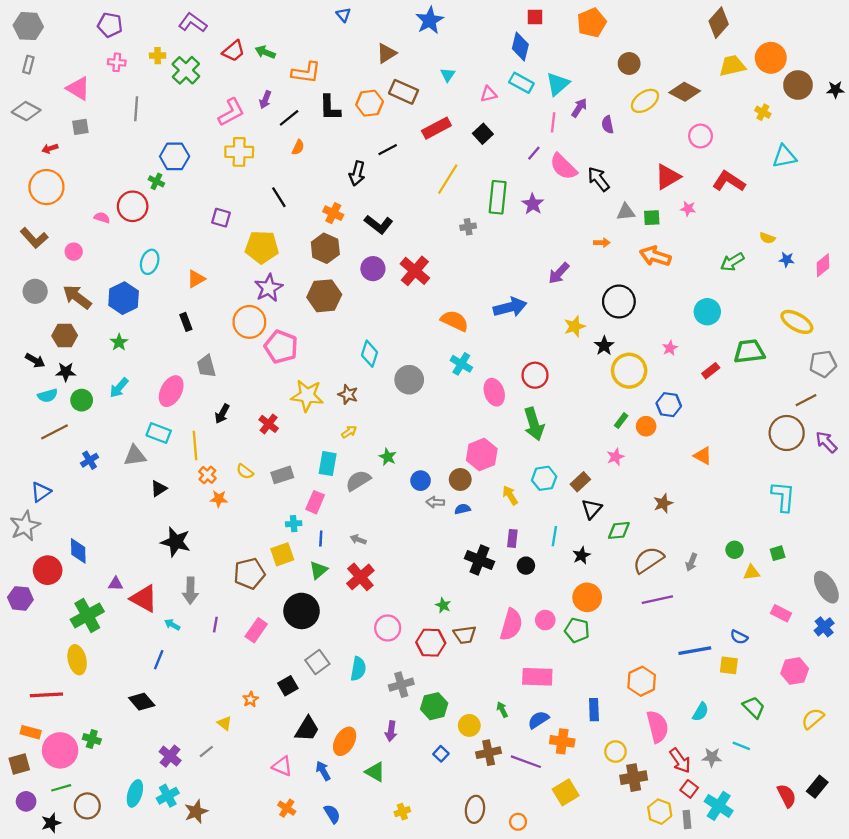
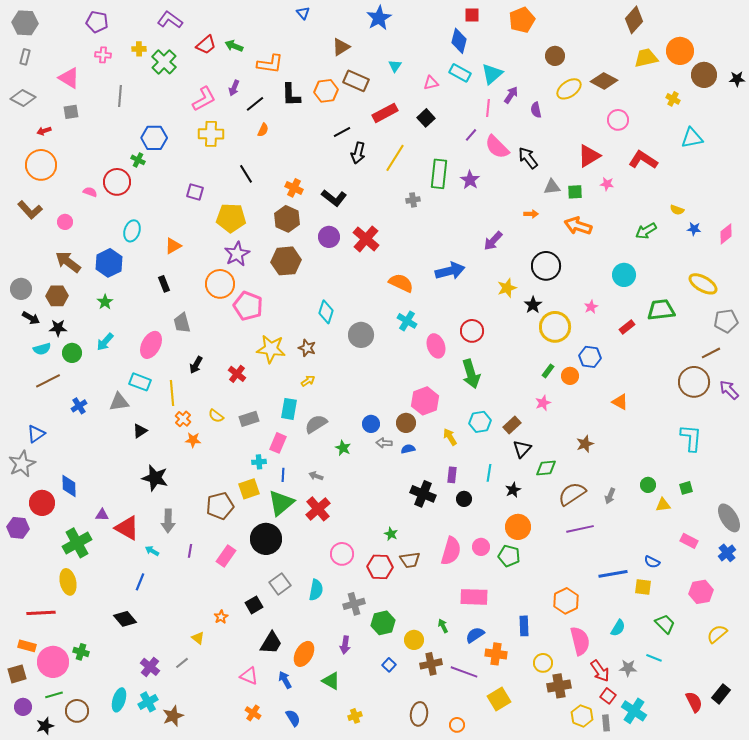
black arrow: (357, 173) -> (358, 153), moved
gray circle: (35, 291) -> (21, 289), moved
green star: (388, 457) -> (343, 448), moved
green triangle: (319, 570) -> (281, 503), size x1.6

